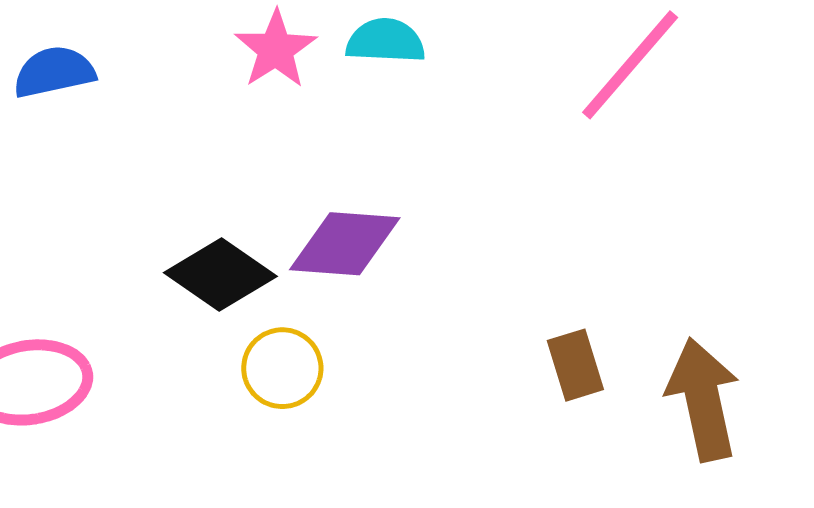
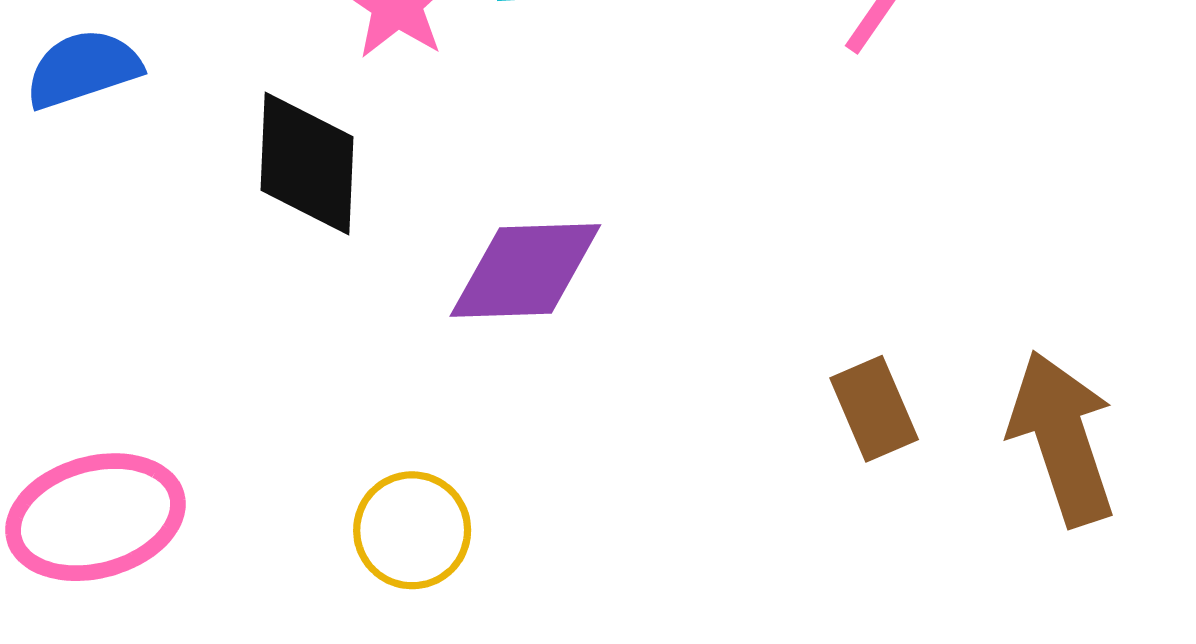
black diamond: (220, 274) -> (307, 163), moved, turned 64
yellow circle: (282, 368) -> (412, 530), moved

